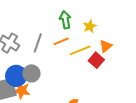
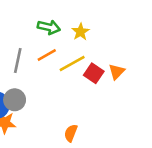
green arrow: (65, 20) -> (49, 27), turned 120
orange triangle: (106, 46) -> (117, 72), moved

